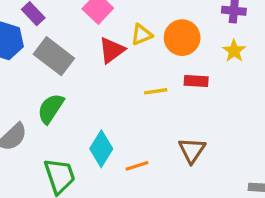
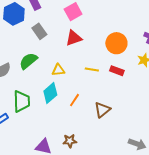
yellow triangle: (141, 35) -> (58, 70), moved
gray rectangle: (54, 56) -> (39, 31), size x0.7
orange line: (137, 166) -> (75, 100), moved, turned -56

